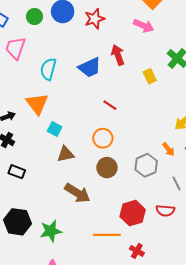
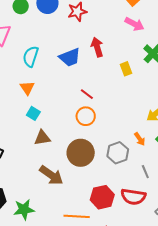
pink arrow: (144, 26) -> (134, 24), moved
orange triangle: (37, 104) -> (27, 88), moved, size x0.7
orange circle: (103, 138) -> (86, 116), moved
brown circle: (107, 168) -> (81, 153), size x1.4
red semicircle: (165, 211) -> (133, 197), size x1.4

